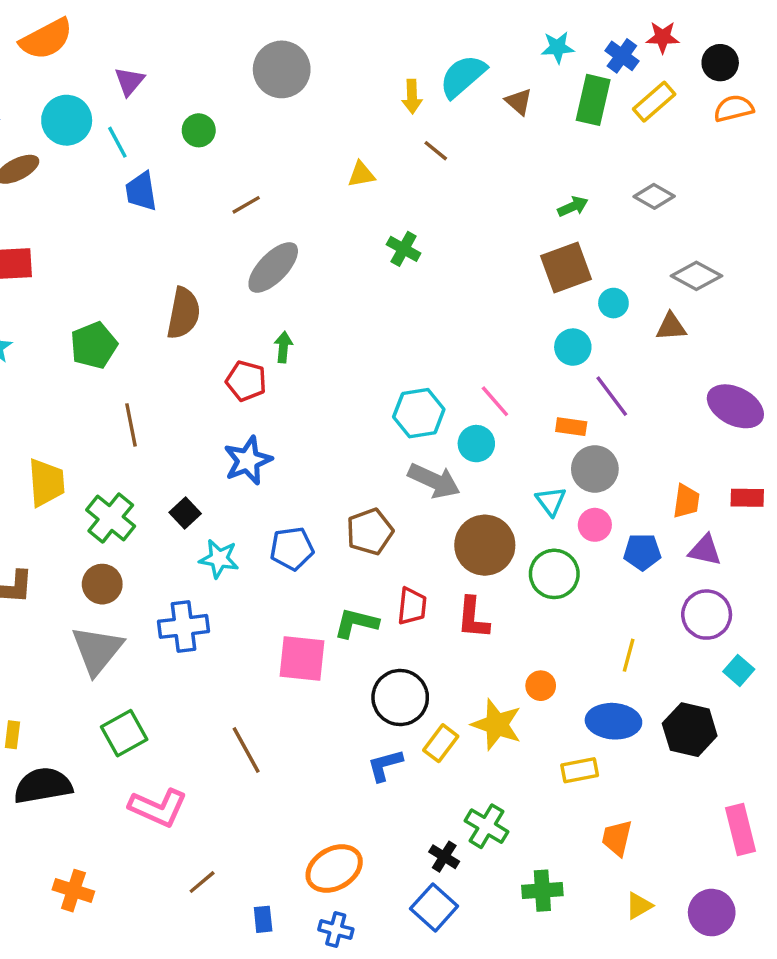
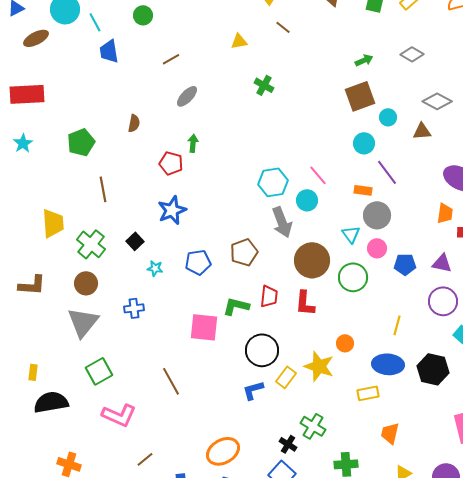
gray ellipse: (273, 267) -> (187, 96), size x0.7
brown semicircle: (183, 313) -> (134, 123), size x0.6
gray arrow: (434, 481) -> (282, 222), turned 44
orange trapezoid: (686, 501) -> (445, 213), moved
cyan star: (219, 559) -> (155, 268), size x0.7
blue cross: (183, 626) -> (134, 308), size x0.7

